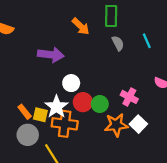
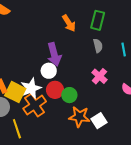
purple arrow: (51, 55) -> (54, 54), moved, turned 55
pink cross: (129, 97) -> (99, 76), moved
yellow square: (40, 115) -> (15, 92), size x1.5
orange cross: (65, 124) -> (35, 105), turned 35

